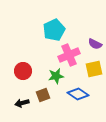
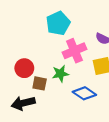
brown square: (43, 95) -> (40, 83), moved, turned 32
black arrow: (22, 103) -> (23, 103), size x1.5

